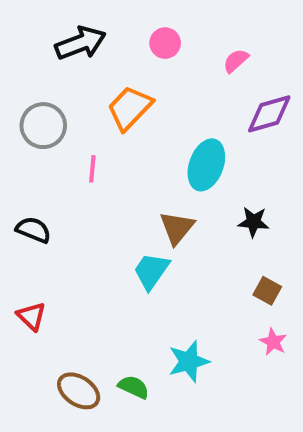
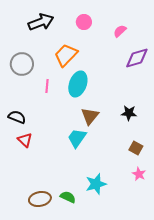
cyan ellipse: (206, 165) -> (78, 84), moved
red triangle: (31, 316) -> (25, 140), moved
brown ellipse: (79, 391) -> (40, 199), turned -45

